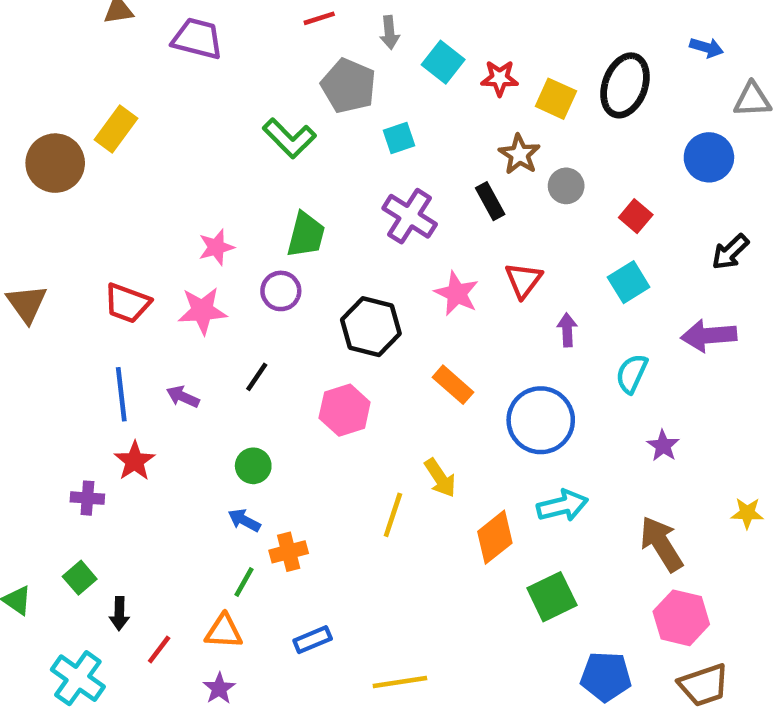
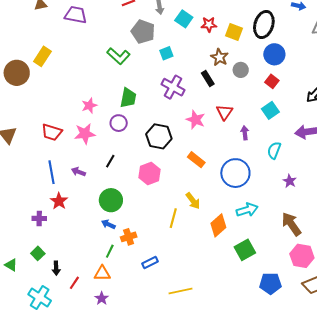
blue circle: (709, 157) -> (274, 54), moved
green circle: (253, 466) -> (111, 200), size x1.5
blue rectangle: (313, 640) -> (150, 263), moved

